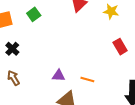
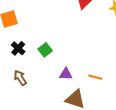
green square: (34, 14) -> (45, 50), moved

